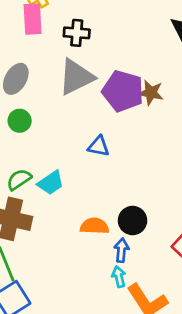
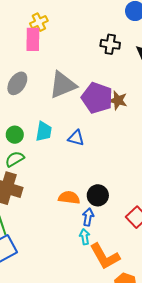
black cross: (77, 33) -> (110, 44), moved
green circle: (20, 121) -> (15, 135), moved
cyan trapezoid: (51, 183) -> (44, 131), moved, turned -50

